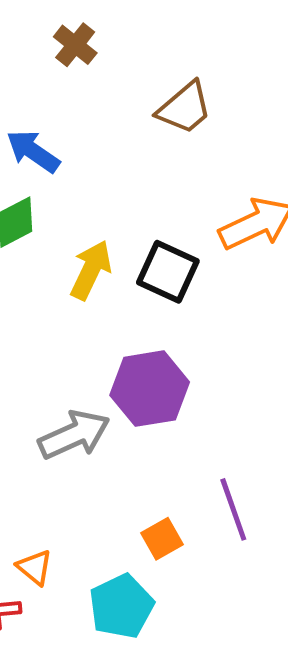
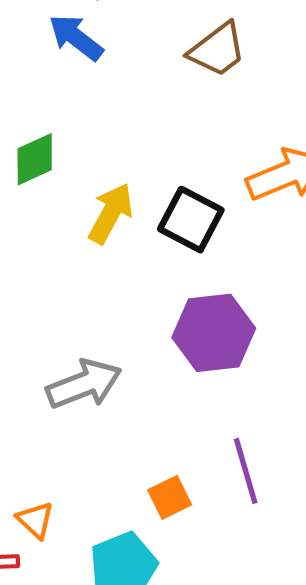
blue arrow: (33, 151) -> (76, 37), moved
purple hexagon: (150, 389) -> (214, 333), moved

